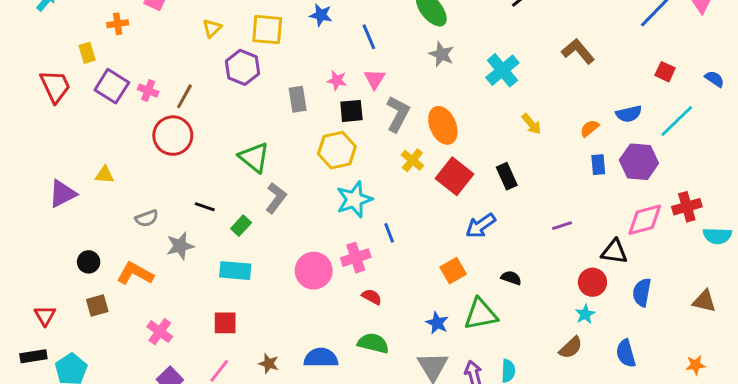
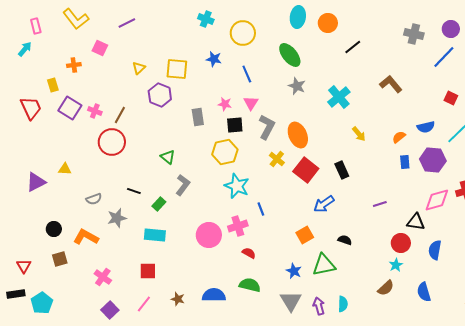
green triangle: (254, 157) -> (168, 157), size x0.7
cyan star: (354, 199) -> (237, 186), turned -30

